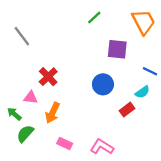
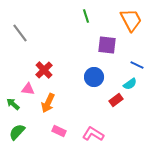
green line: (94, 18) -> (86, 16), turned -64
green semicircle: (25, 134) -> (17, 132), moved

